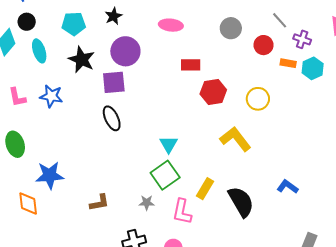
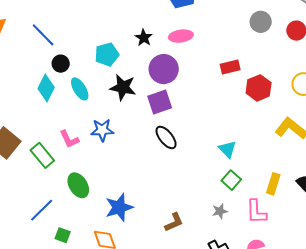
pink ellipse: (171, 25) -> (181, 36), moved
green square: (165, 175) -> (231, 180), size x0.7

